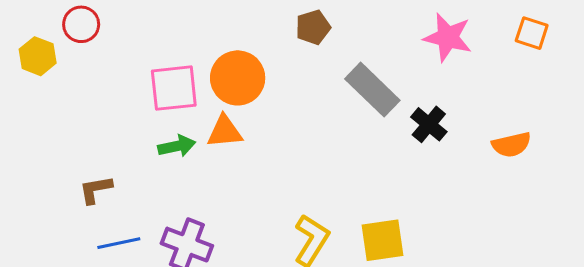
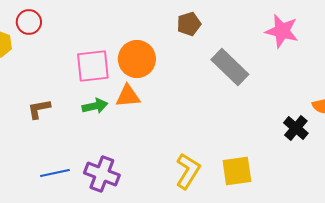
black cross: (429, 124) -> (296, 128), moved
brown L-shape: (96, 190) -> (39, 109), moved

